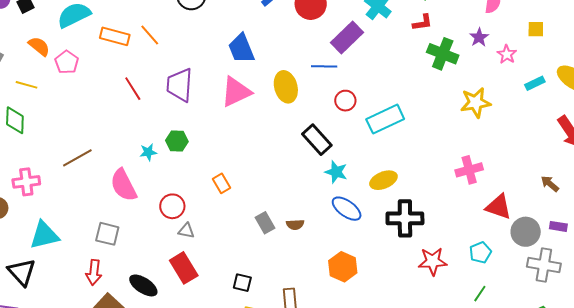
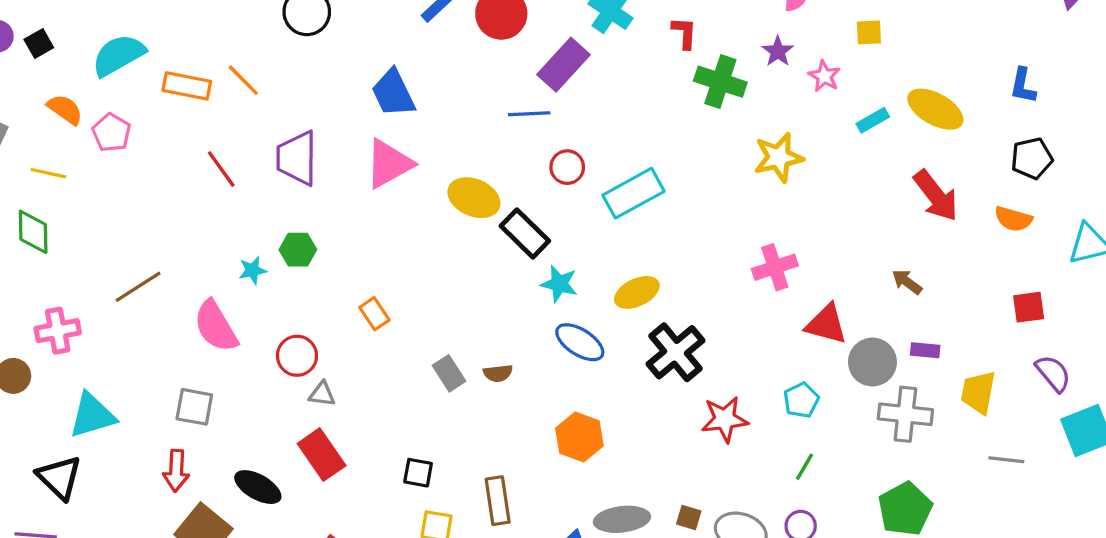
red L-shape: (422, 23) -> (684, 33), turned -75
yellow ellipse: (286, 87) -> (474, 198), moved, turned -48
black cross: (405, 218) -> (676, 352), turned -36

